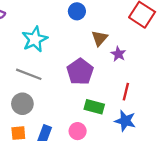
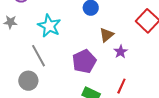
cyan star: (35, 39) -> (49, 26), turned -30
gray line: (29, 74) -> (38, 56), turned 30

